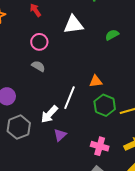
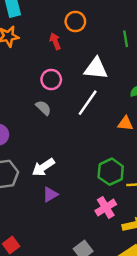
orange triangle: (96, 81) -> (125, 124), moved
white line: (69, 98) -> (88, 103), moved
pink cross: (100, 146) -> (106, 208), moved, turned 30

